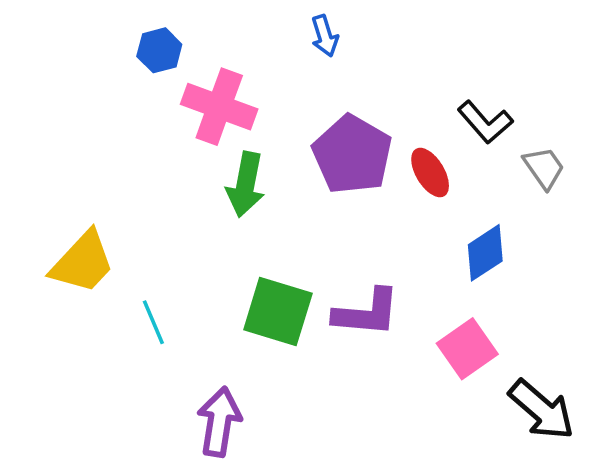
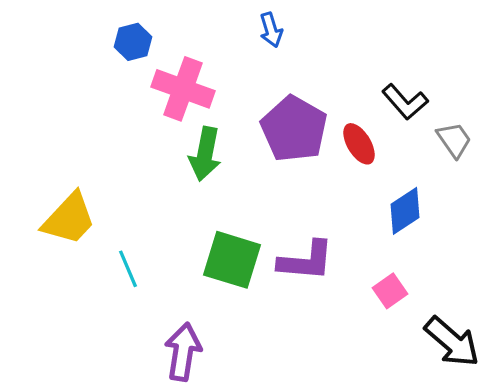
pink square: (467, 349) -> (390, 291), size x0.7

